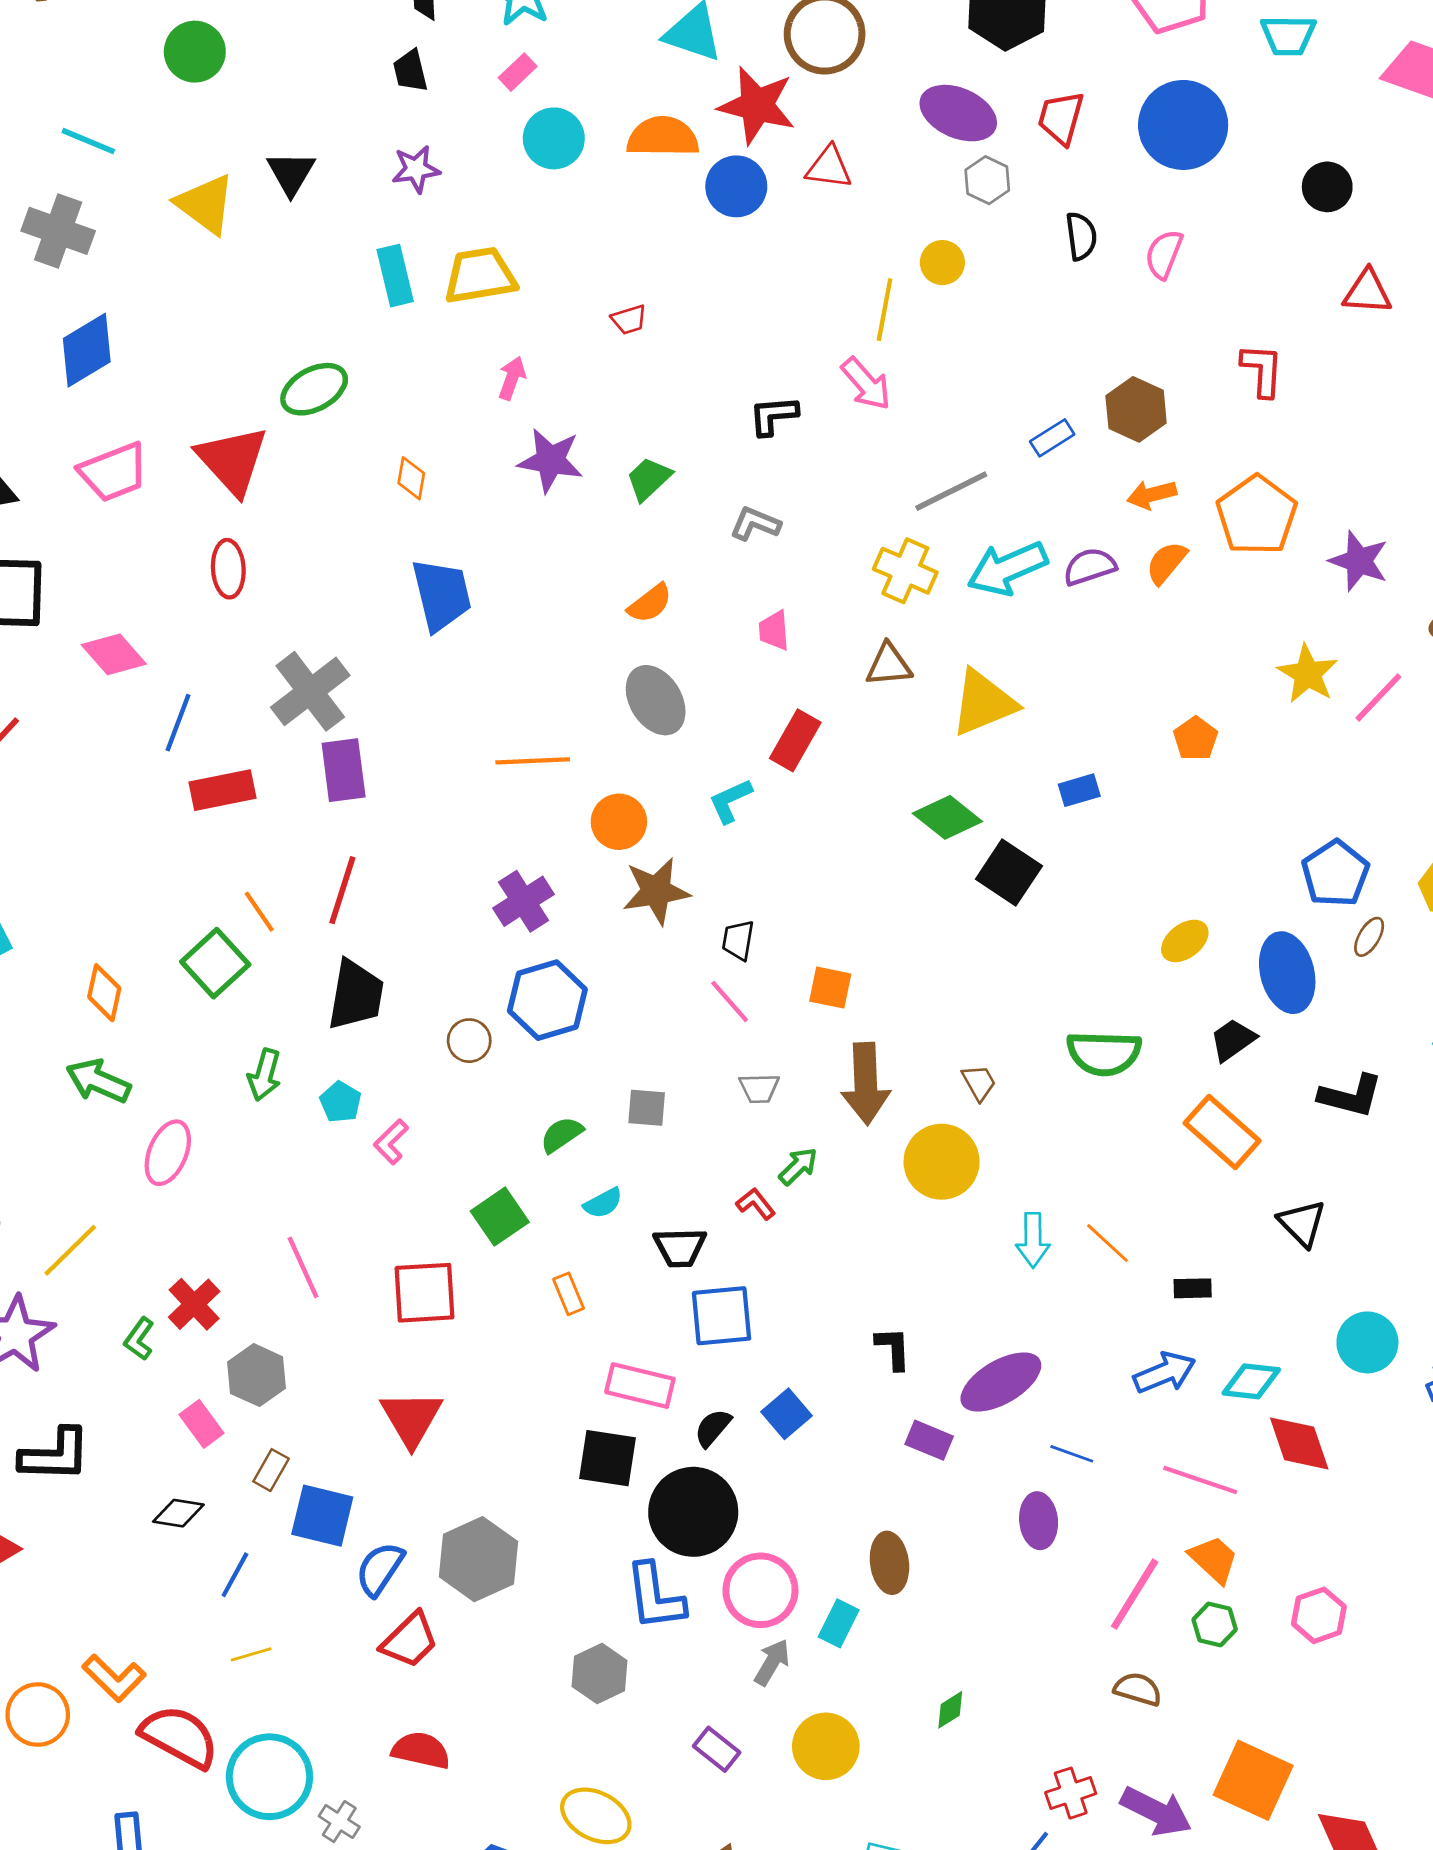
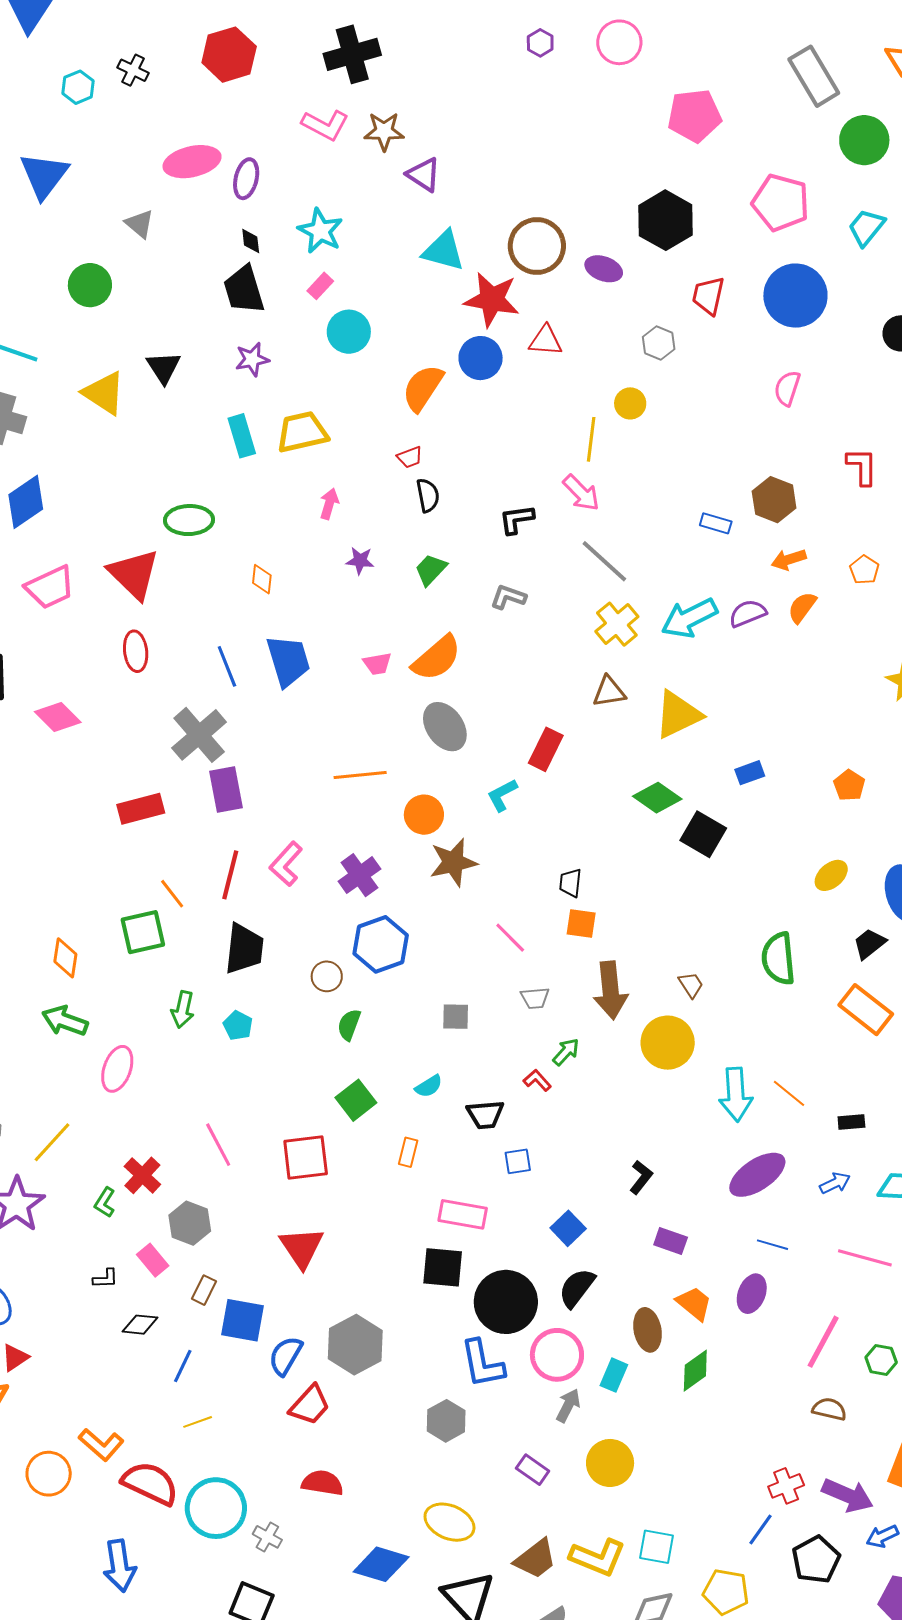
cyan trapezoid: (1288, 35) -> (866, 227), turned 132
black trapezoid: (410, 71) -> (244, 290), size x1.6
purple ellipse: (958, 113) -> (604, 269), moved, size x0.7
orange semicircle: (663, 137) -> (423, 388), moved, turned -54
black semicircle: (1081, 236) -> (428, 495), moved
green ellipse: (314, 389) -> (189, 520), turned 30
blue rectangle: (1052, 438) -> (716, 523), turned 52
purple star: (550, 460) -> (360, 561), size x0.6
gray line: (951, 491) -> (604, 561), moved, turned 72
orange pentagon: (1257, 515) -> (864, 570), size x0.5
yellow cross: (905, 571) -> (617, 624), turned 30
orange semicircle: (650, 603) -> (437, 658), size x1.6
pink trapezoid: (774, 630) -> (377, 664), moved, turned -92
blue line: (178, 723) -> (227, 666), moved, turned -39
orange pentagon: (1196, 739) -> (849, 785), moved
black trapezoid: (738, 940) -> (570, 883), moved
green square: (215, 963) -> (143, 932), turned 33
green semicircle: (1104, 1053) -> (778, 959), turned 86
green semicircle: (562, 1135) -> (349, 1025), moved, turned -32
pink L-shape: (391, 1142) -> (286, 864), moved, size x1.4
cyan arrow: (1033, 1240) -> (736, 1094), size x1.4
orange rectangle: (569, 1294) -> (408, 1152), turned 40
blue square: (722, 1316) -> (518, 1161), size x0.6
black L-shape: (893, 1348) -> (641, 1177), turned 44
blue arrow: (1165, 1373) -> (835, 1183), size x0.7
purple ellipse: (1001, 1382) -> (757, 1175), moved
black semicircle: (713, 1428) -> (577, 1288), moved, size x1.4
black L-shape: (55, 1455) -> (106, 1279), moved, size x0.5
purple ellipse: (1039, 1521) -> (752, 1294), turned 30
orange trapezoid: (1214, 1559) -> (694, 1303), moved
green diamond: (950, 1710) -> (695, 1371), moved, size x1.5

